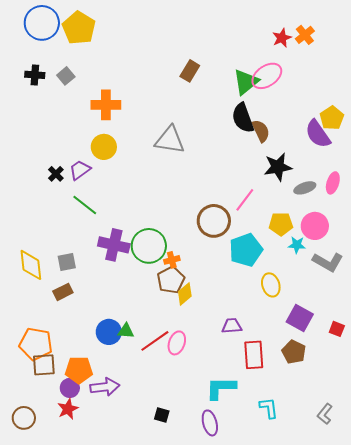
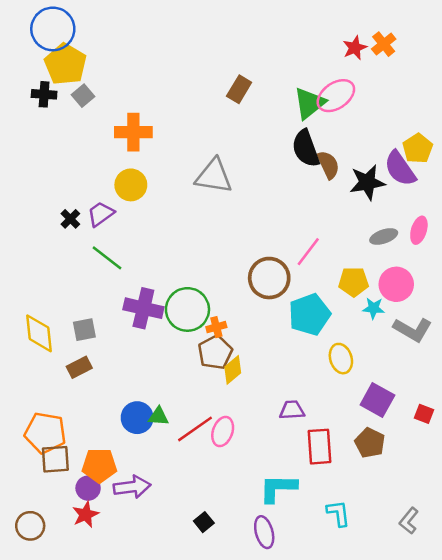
yellow pentagon: (79, 28) -> (65, 64), moved
black star: (278, 167) -> (367, 182), moved
black square: (162, 415) -> (204, 522), turned 35

